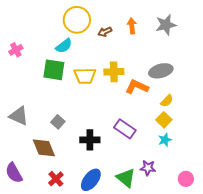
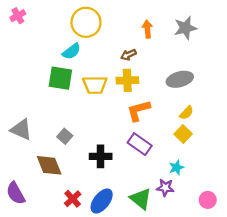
brown arrow: (105, 32) -> (128, 55), moved
pink cross: (16, 50) -> (18, 16), moved
orange L-shape: (137, 87) -> (138, 111), moved, turned -40
cyan star: (165, 140) -> (176, 168), moved
red cross: (56, 179) -> (73, 199), moved

